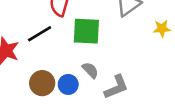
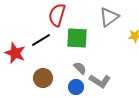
blue circle: (68, 84) -> (76, 87), moved
gray L-shape: (116, 87) -> (100, 81), turned 55

